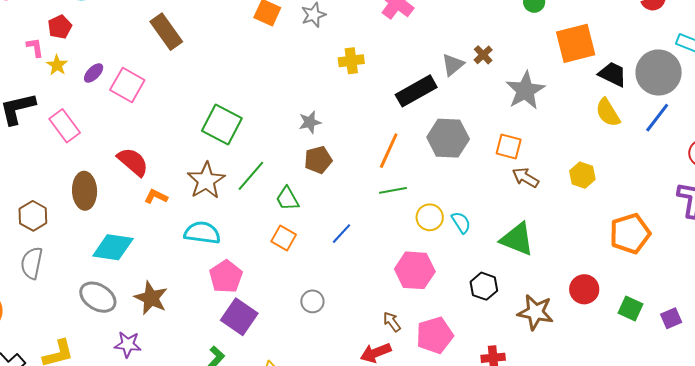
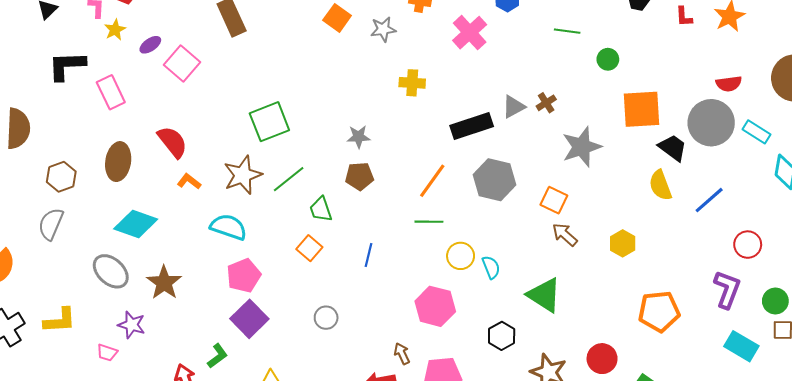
gray circle: (659, 72) -> (711, 123), moved
green square: (222, 124) -> (269, 122), turned 30
blue line: (342, 234) -> (369, 255), turned -40

